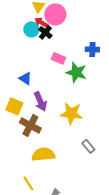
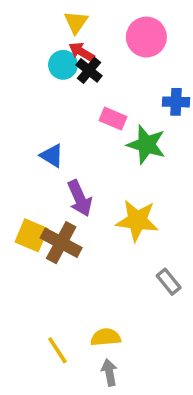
pink circle: (55, 14) -> (146, 37), moved
yellow square: (14, 106) -> (32, 235), moved
yellow semicircle: (43, 154) -> (106, 337), moved, size x0.7

